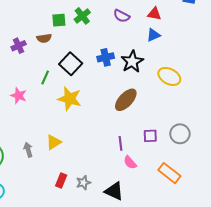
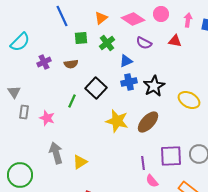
green square: (59, 20) -> (81, 38), moved
blue triangle: (153, 35) -> (126, 61), moved
purple cross: (19, 46) -> (44, 62), moved
yellow star: (70, 99) -> (117, 121), moved
purple square: (150, 136) -> (171, 156), size x1.6
gray arrow: (28, 150) -> (56, 153), moved, size x1.5

